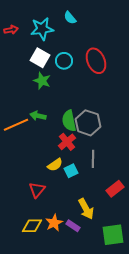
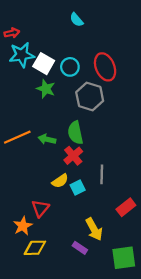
cyan star: (42, 29) -> (22, 55), moved
green arrow: (38, 116) -> (47, 139), moved
gray hexagon: (88, 123) -> (90, 97), moved
orange star: (54, 223) -> (23, 226), moved

